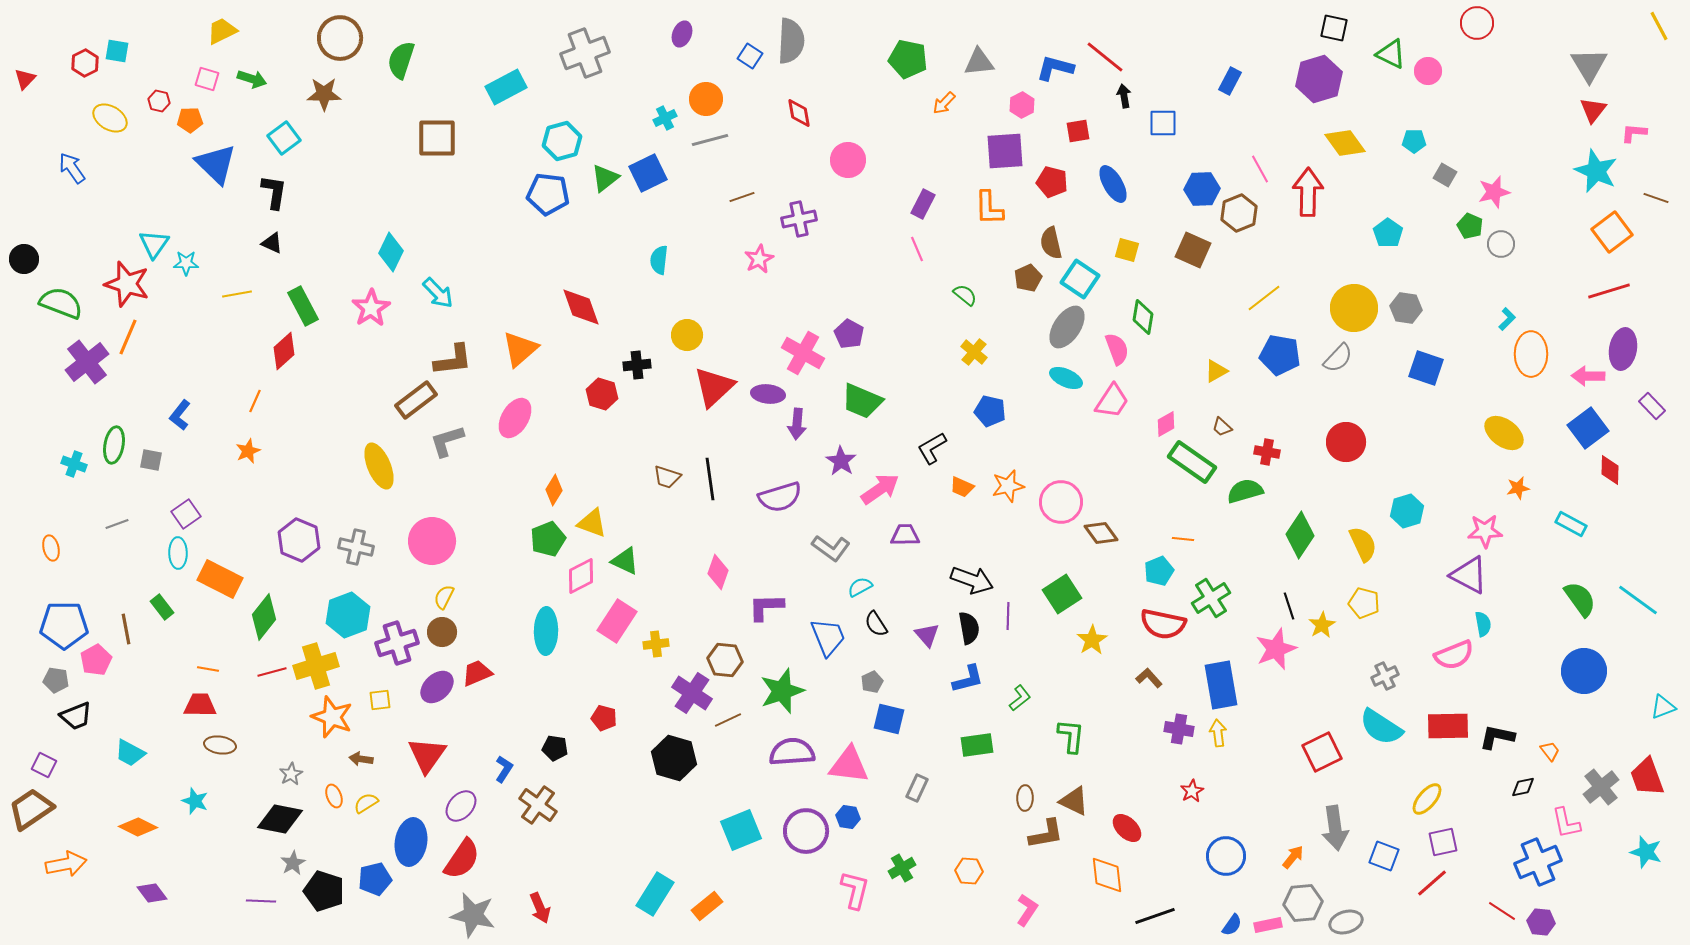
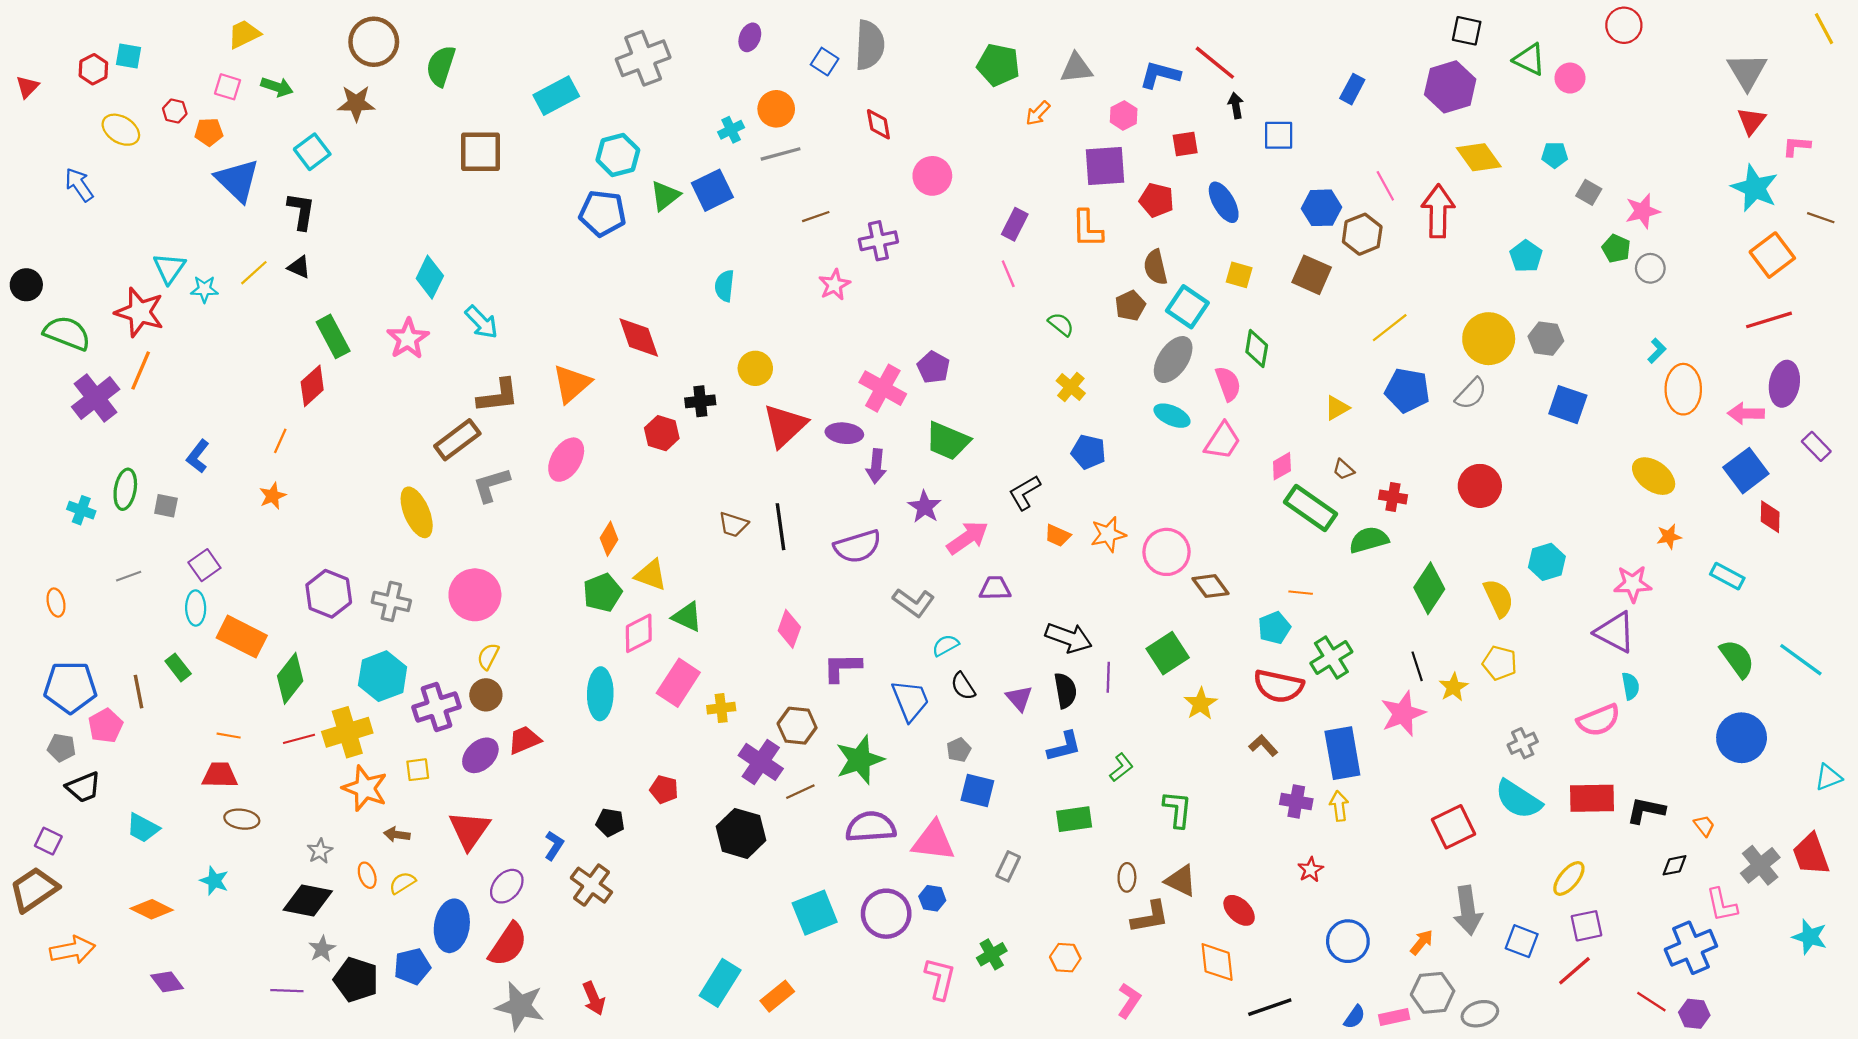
yellow line: (237, 294) -> (254, 273), moved, turned -32

